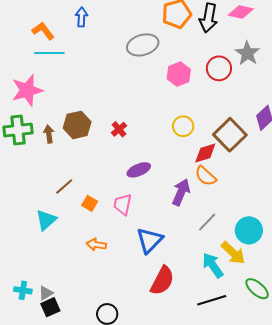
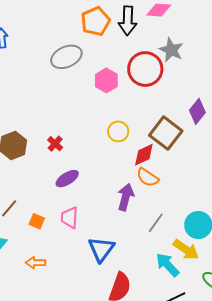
red circle: (219, 68) -> (145, 69), size x1.4
purple ellipse: (139, 170) -> (67, 179), moved
orange arrow: (96, 245) -> (35, 263), moved

